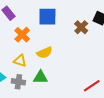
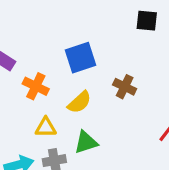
blue square: (47, 17) -> (80, 58), moved
brown cross: (81, 27) -> (125, 87), moved

